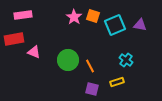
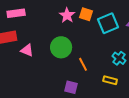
green circle: (68, 60) -> (61, 47), moved
yellow rectangle: (117, 82) -> (110, 80), turned 32
purple square: (92, 89) -> (71, 87), moved

